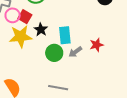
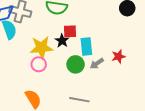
pink circle: (13, 15) -> (39, 64), moved
red square: (25, 17) -> (70, 31), moved, turned -32

